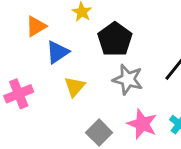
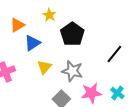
gray star: (128, 79) -> (72, 71), moved
pink star: (142, 124) -> (91, 93), turned -30

